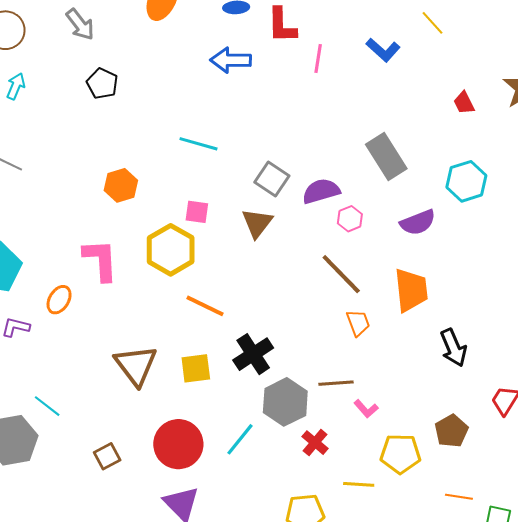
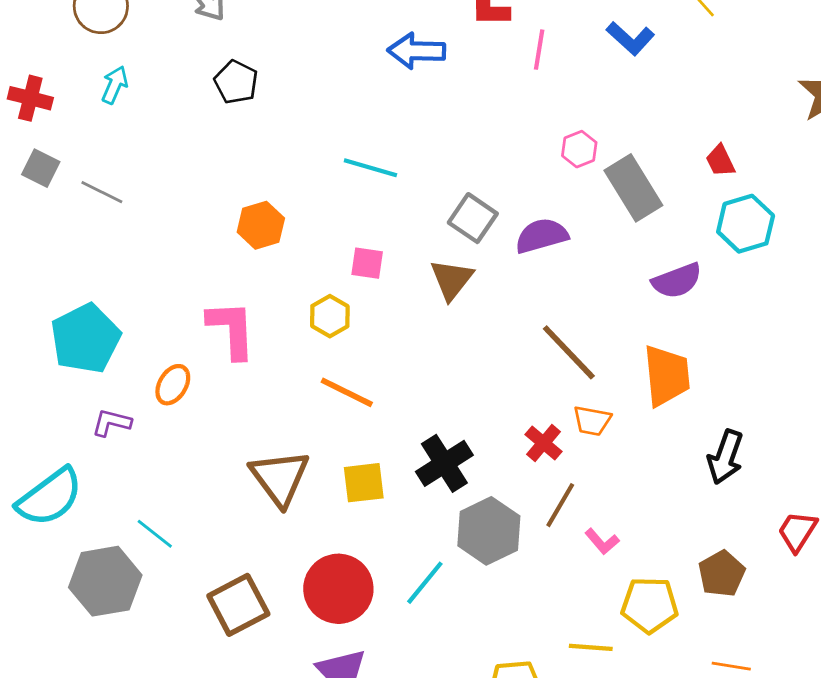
red trapezoid: (464, 103) -> (720, 161), moved
pink hexagon: (350, 219) -> (579, 149), moved
yellow hexagon: (171, 250) -> (330, 316), size x0.6
orange line: (205, 306) -> (347, 392), moved
orange trapezoid: (358, 323) -> (592, 421), turned 120
black arrow: (453, 348) -> (725, 457), turned 42
brown line: (336, 383) -> (560, 505), turned -56
red cross: (315, 443) -> (543, 443), moved
brown square: (107, 456) -> (238, 605), size x1.6

